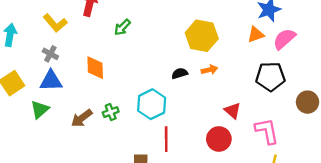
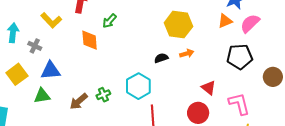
gray cross: (50, 54) -> (35, 46), moved
orange diamond: (95, 68) -> (90, 40), moved
green triangle: (40, 110) -> (42, 96), turned 36

